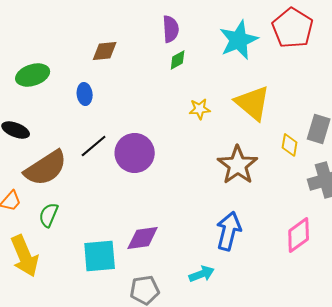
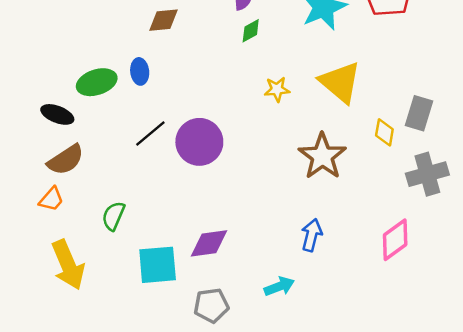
green ellipse: (33, 75) -> (97, 82), moved
brown semicircle: (46, 168) -> (66, 160), moved, size x0.7
green semicircle: (49, 215) -> (113, 216), moved
blue arrow: (229, 231) -> (312, 235), size x0.7

